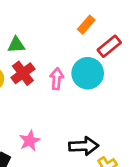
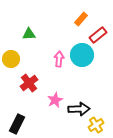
red cross: (23, 73) -> (29, 83), moved
pink star: (30, 141) -> (55, 100), moved

